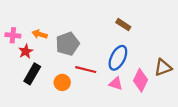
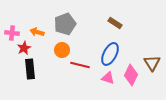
gray pentagon: (68, 44) -> (65, 24), moved
brown triangle: (163, 67) -> (152, 63), turned -42
black rectangle: (32, 74) -> (30, 69), turned -36
orange circle: (62, 82) -> (62, 50), moved

